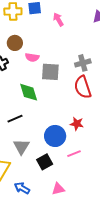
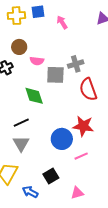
gray cross: (83, 63) -> (76, 64), moved
red star: (77, 124) -> (83, 126), size x1.5
gray triangle: (21, 147) -> (21, 144), moved
black square: (45, 162) -> (51, 176), moved
pink triangle: (58, 189) -> (77, 193), moved

